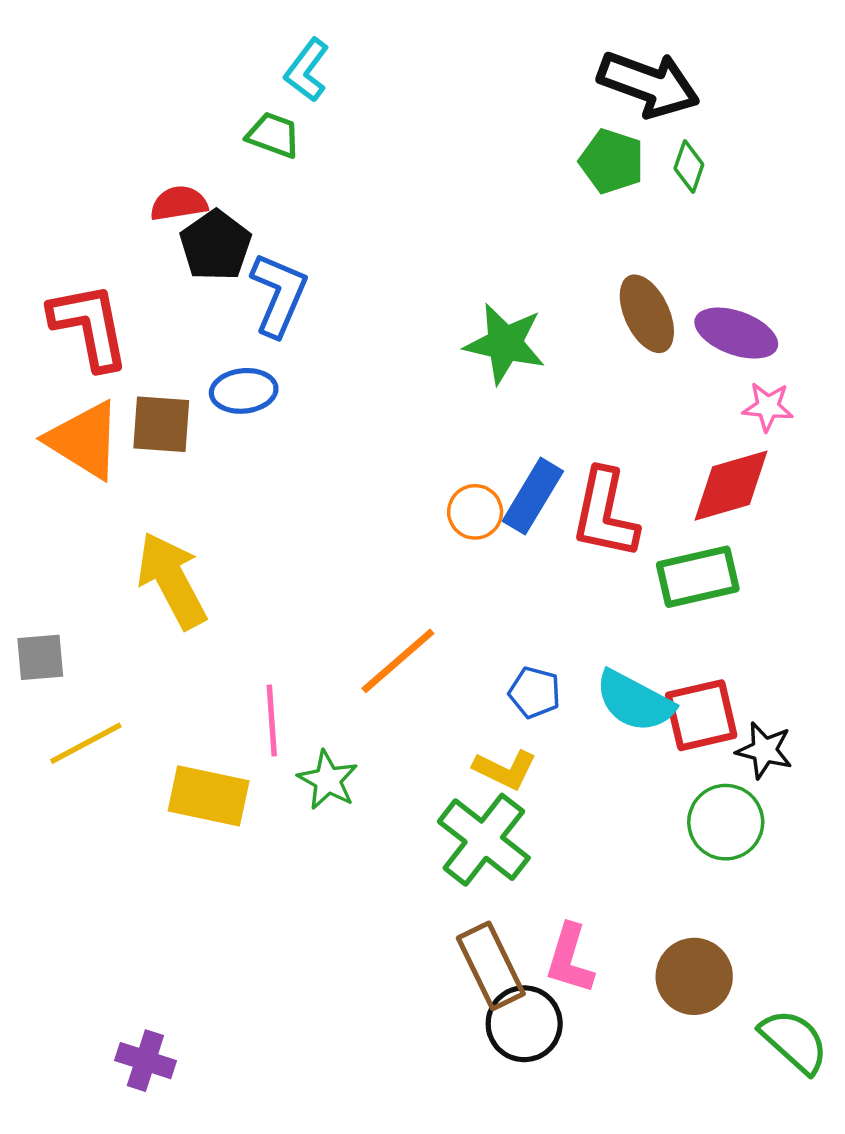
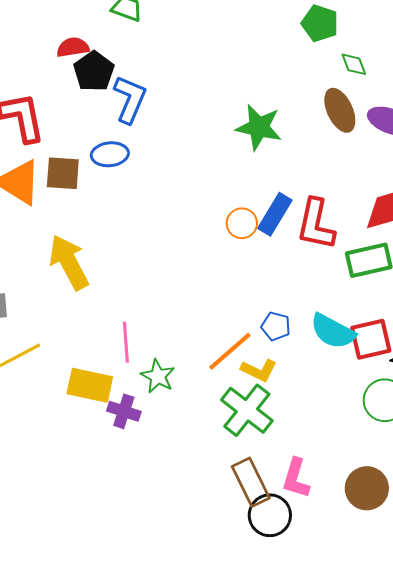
green diamond: (689, 167) -> (354, 64), moved, turned -40
orange line: (398, 661) -> (230, 351), moved
purple cross: (145, 1061) -> (124, 411), moved

